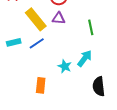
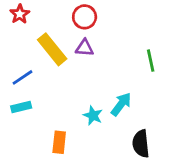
green line: (91, 27) -> (151, 61), moved
cyan rectangle: (14, 42) -> (21, 107), moved
blue line: (37, 43) -> (23, 77), moved

